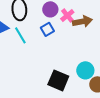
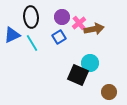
cyan circle: (85, 70) -> (90, 63), moved
black square: (58, 80) -> (78, 75), moved

